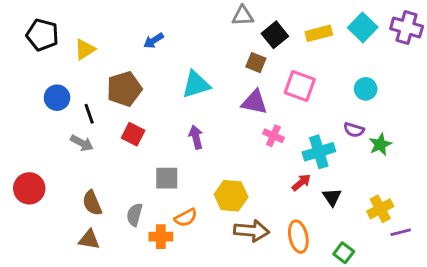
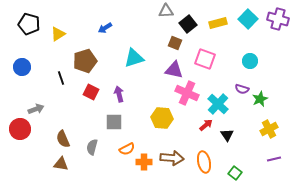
blue circle: (57, 98) -> (22, 67), moved
pink cross: (273, 136) -> (187, 93), size x1.6
purple arrow: (196, 137) -> (119, 94), moved
gray arrow: (82, 143) -> (36, 109), moved, turned -49
cyan cross: (319, 152) -> (218, 104), turned -30
yellow hexagon: (231, 196) -> (162, 118), moved
yellow cross: (380, 209) -> (269, 129), moved
orange cross: (161, 237) -> (144, 162), moved

